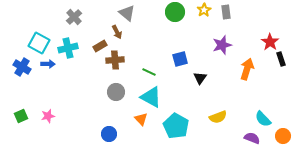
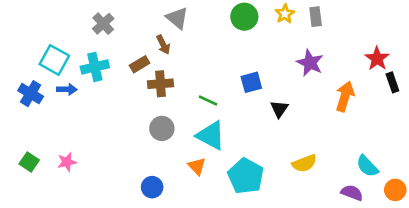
purple star: (222, 45) -> (310, 63), turned -30
green square: (21, 116) -> (29, 162), turned -32

